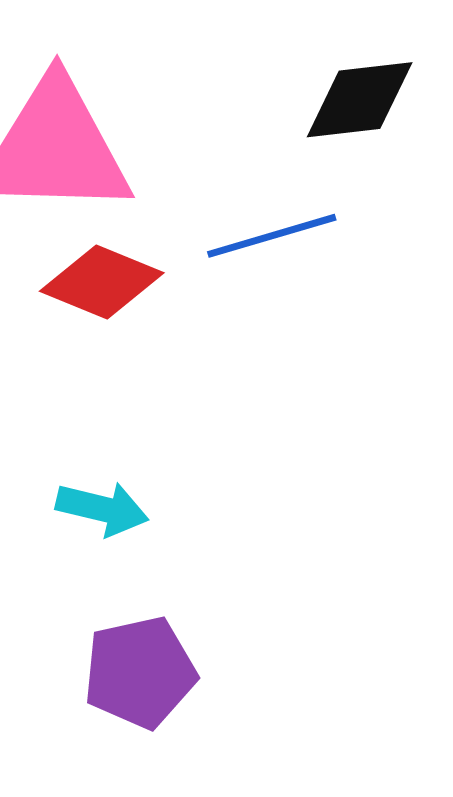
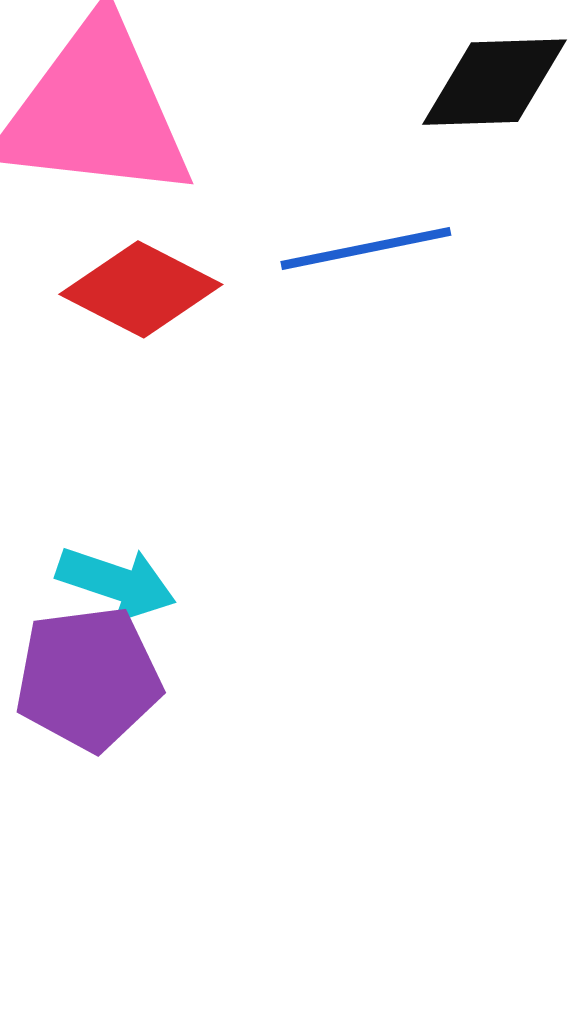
purple pentagon: (140, 672) -> (88, 678), moved

